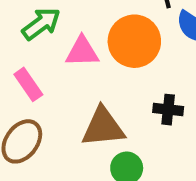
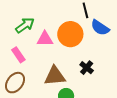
black cross: (168, 110) -> (87, 68), turned 32

